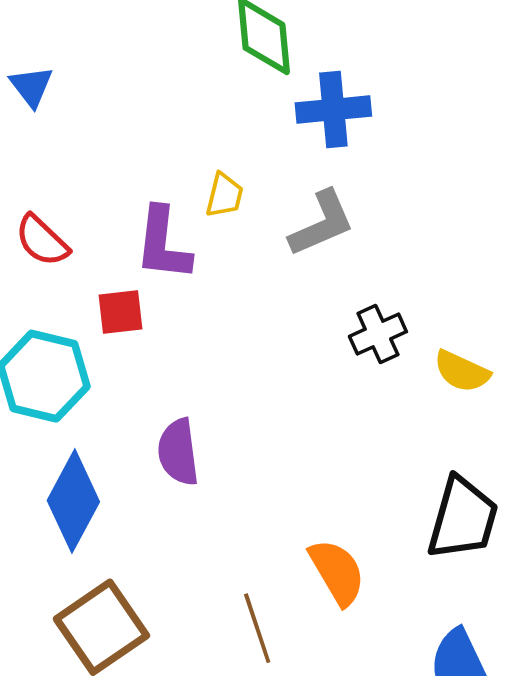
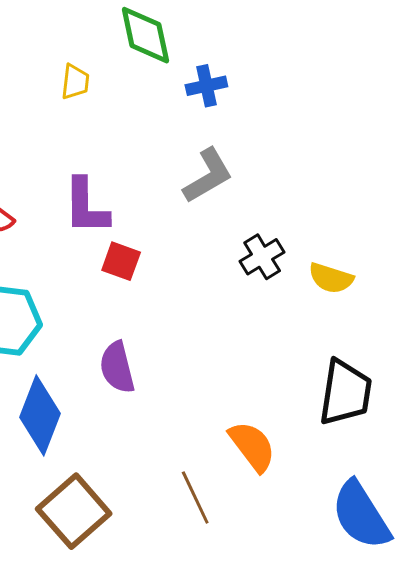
blue cross: (333, 110) -> (206, 86), size x0.7
yellow trapezoid: (224, 195) -> (75, 82), moved
red square: (120, 312) -> (121, 261), moved, turned 33

